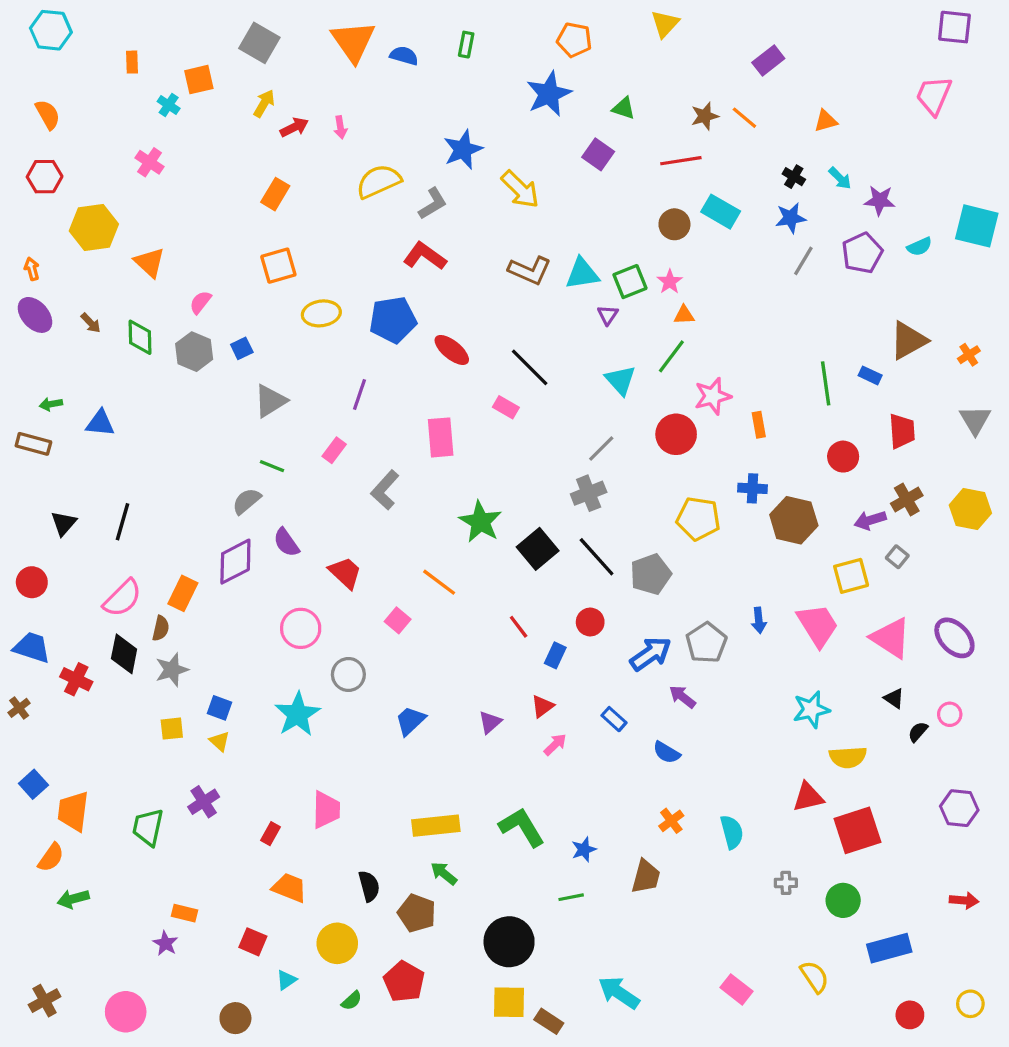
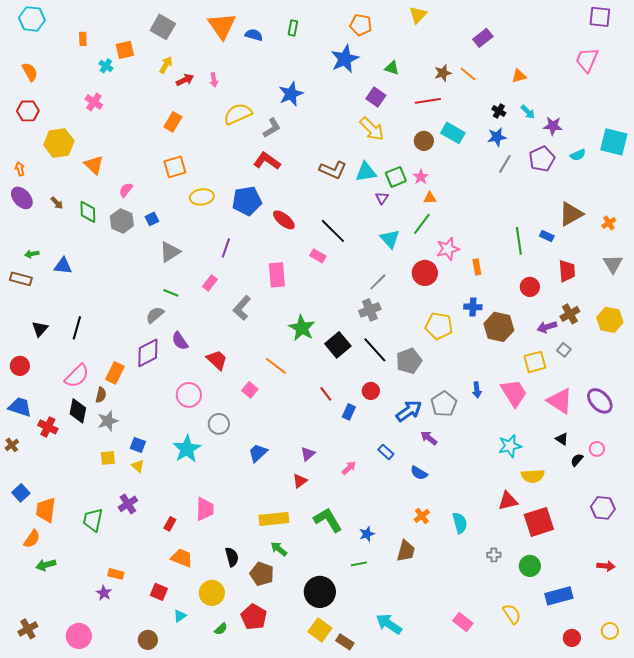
yellow arrow: (520, 189) -> (372, 129), moved
red triangle: (542, 706) -> (300, 481), moved
yellow square: (509, 1002) -> (320, 630), turned 35

